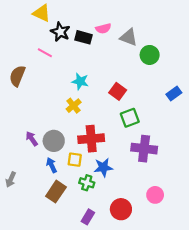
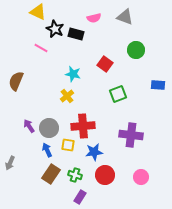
pink semicircle: (103, 28) -> (94, 18), moved
gray triangle: (129, 37) -> (125, 17), moved
brown semicircle: (17, 76) -> (16, 81), moved
red square: (118, 91) -> (105, 64), moved
blue rectangle: (174, 94) -> (158, 85), turned 40
green square: (130, 118) -> (118, 94), moved
green cross: (87, 183) -> (75, 175), moved
red circle: (121, 209) -> (105, 175), moved

